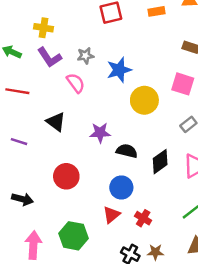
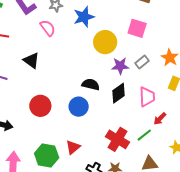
purple star: (100, 133) -> (120, 66), moved
blue circle: (121, 187) -> (79, 107), moved
red triangle: (112, 215) -> (73, 147), moved
red cross: (143, 218) -> (117, 139), moved, size x1.6

